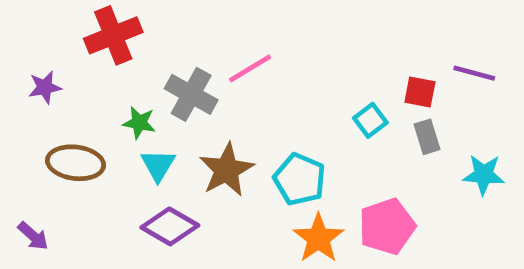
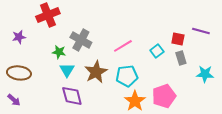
pink line: (250, 68) -> (123, 46), moved
brown ellipse: (75, 163) -> (19, 73), moved
cyan pentagon: (300, 179) -> (127, 76), turned -30
purple diamond: (170, 226) -> (72, 96), turned 45

